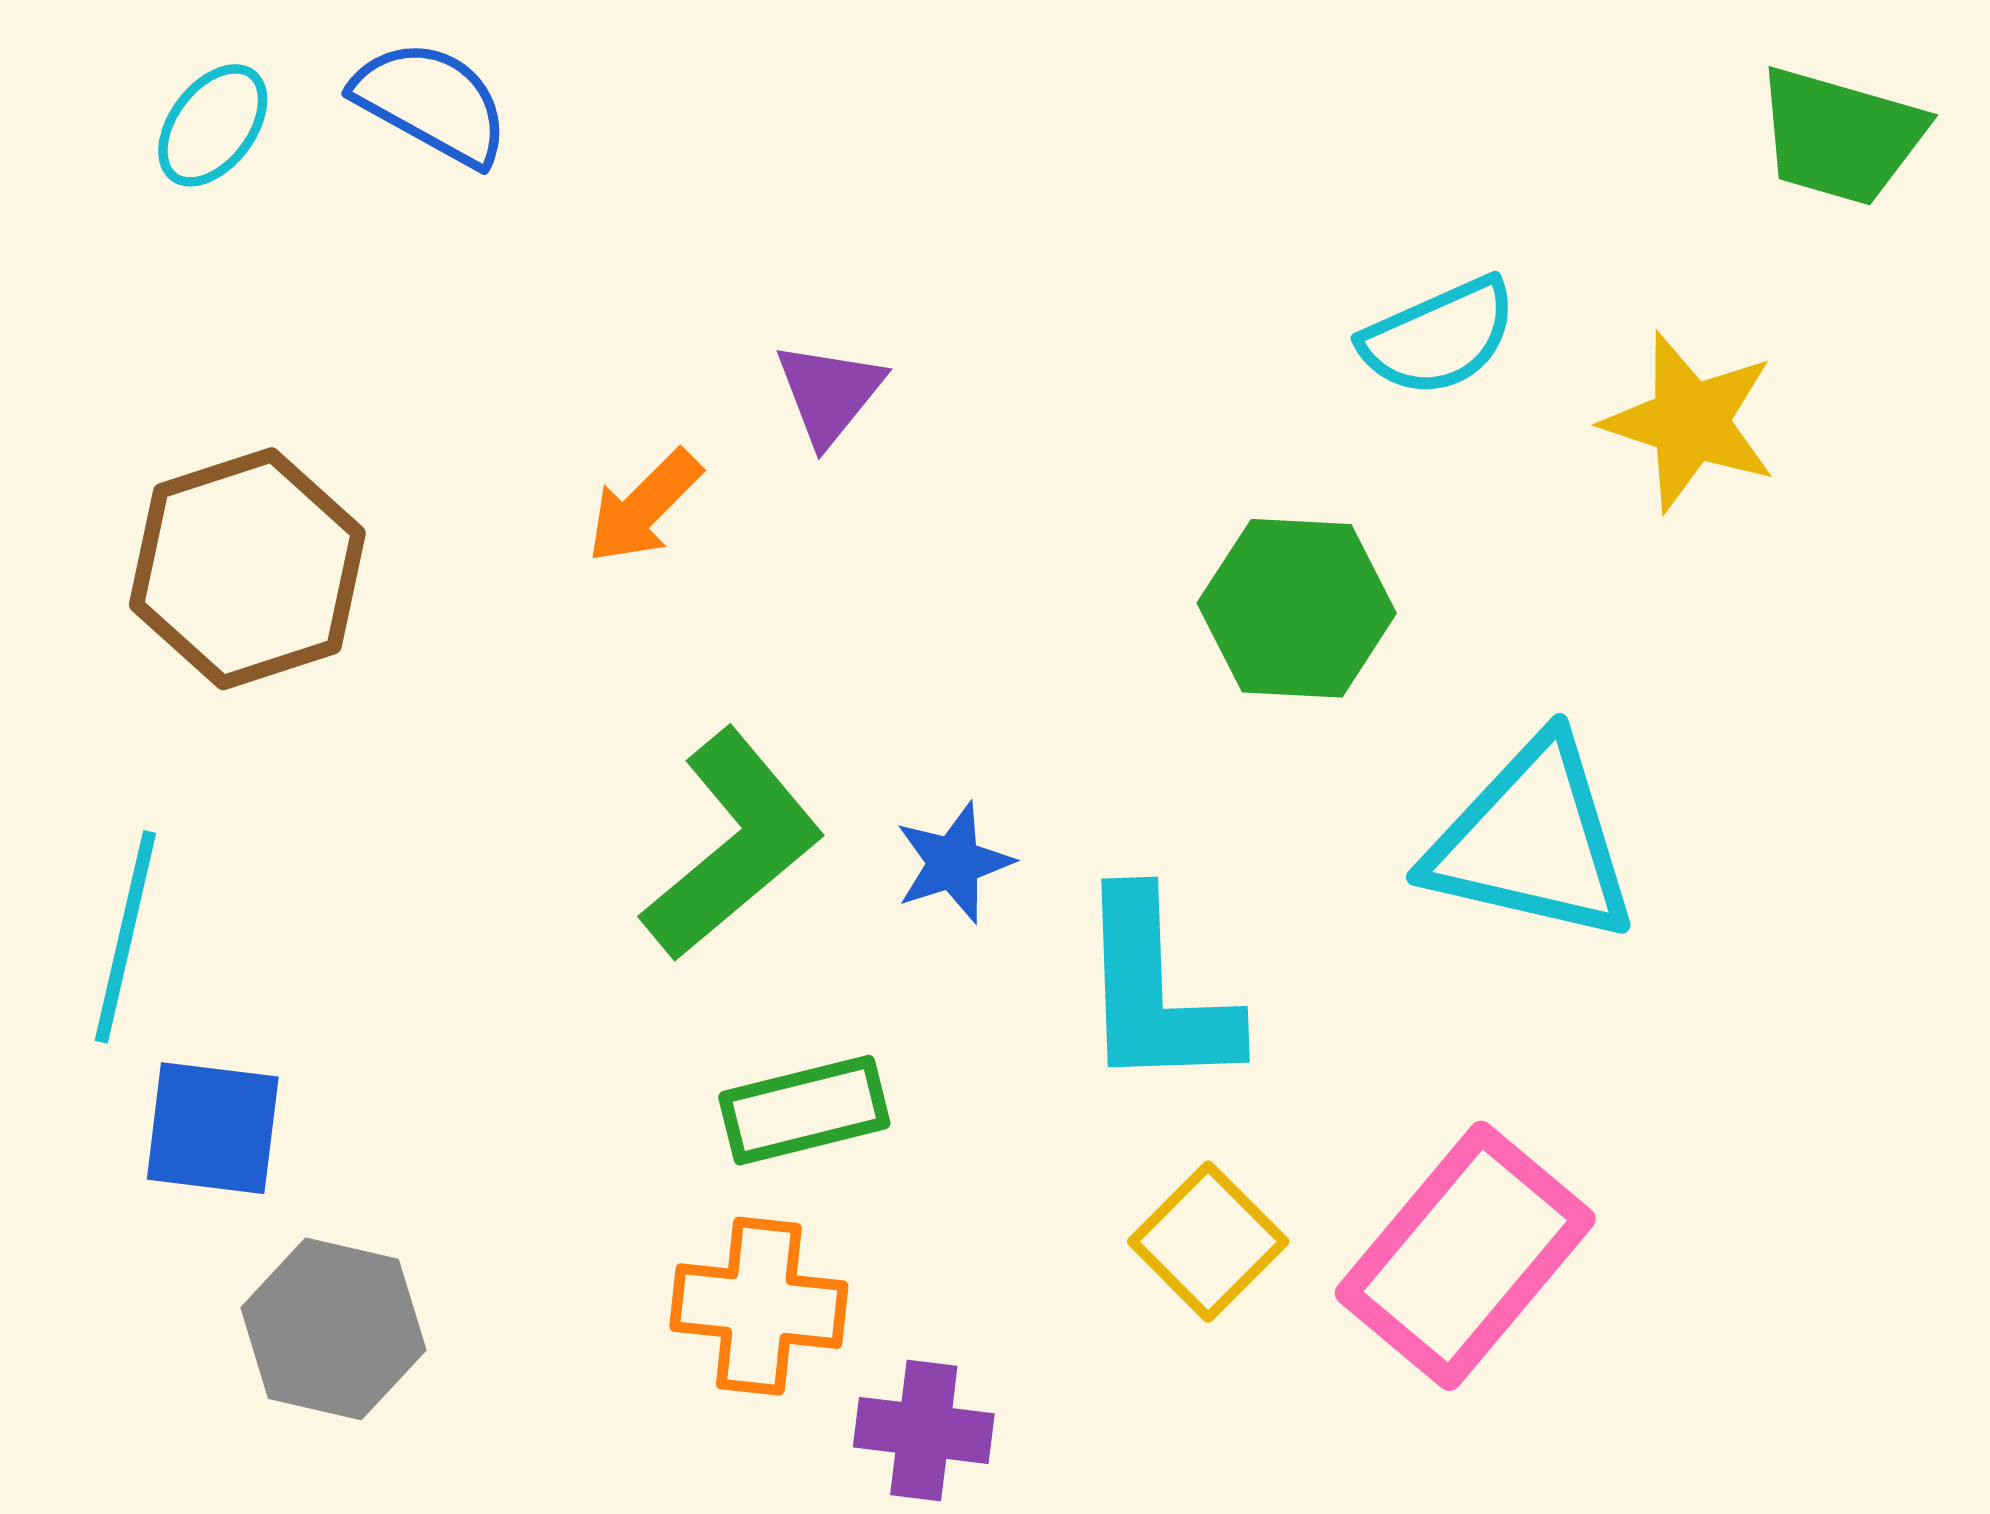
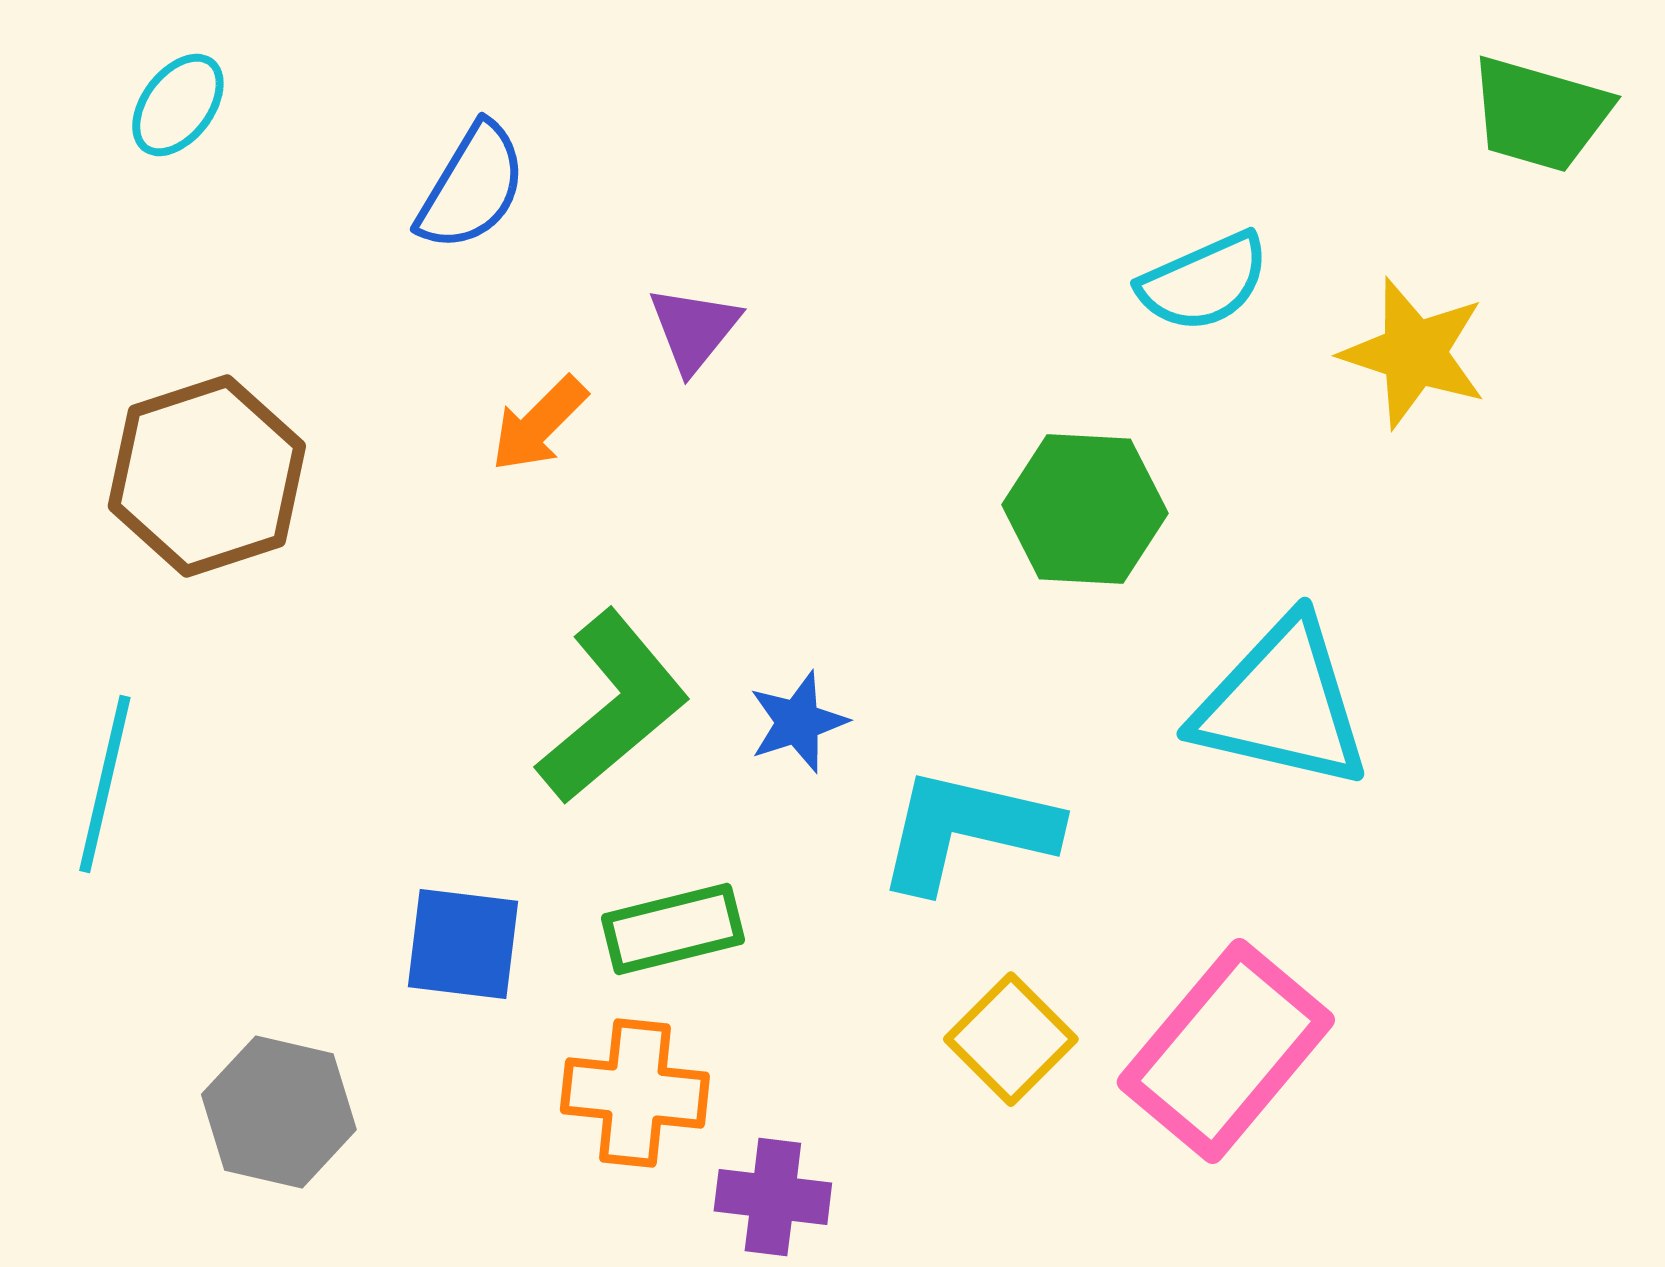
blue semicircle: (431, 103) -> (472, 187), moved, turned 92
cyan L-shape: (1156, 992) -> (967, 830), turned 105
blue square: (213, 1128) -> (463, 944), moved

